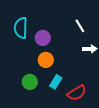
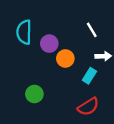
orange circle: (46, 60) -> (65, 58), moved
cyan rectangle: (56, 82) -> (89, 76), moved

